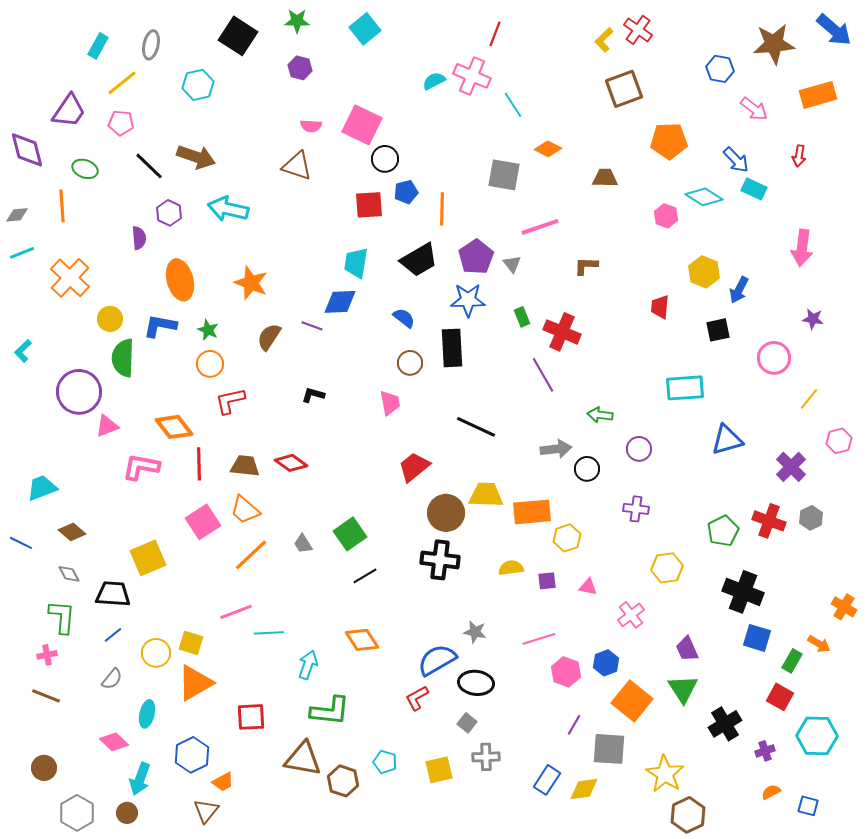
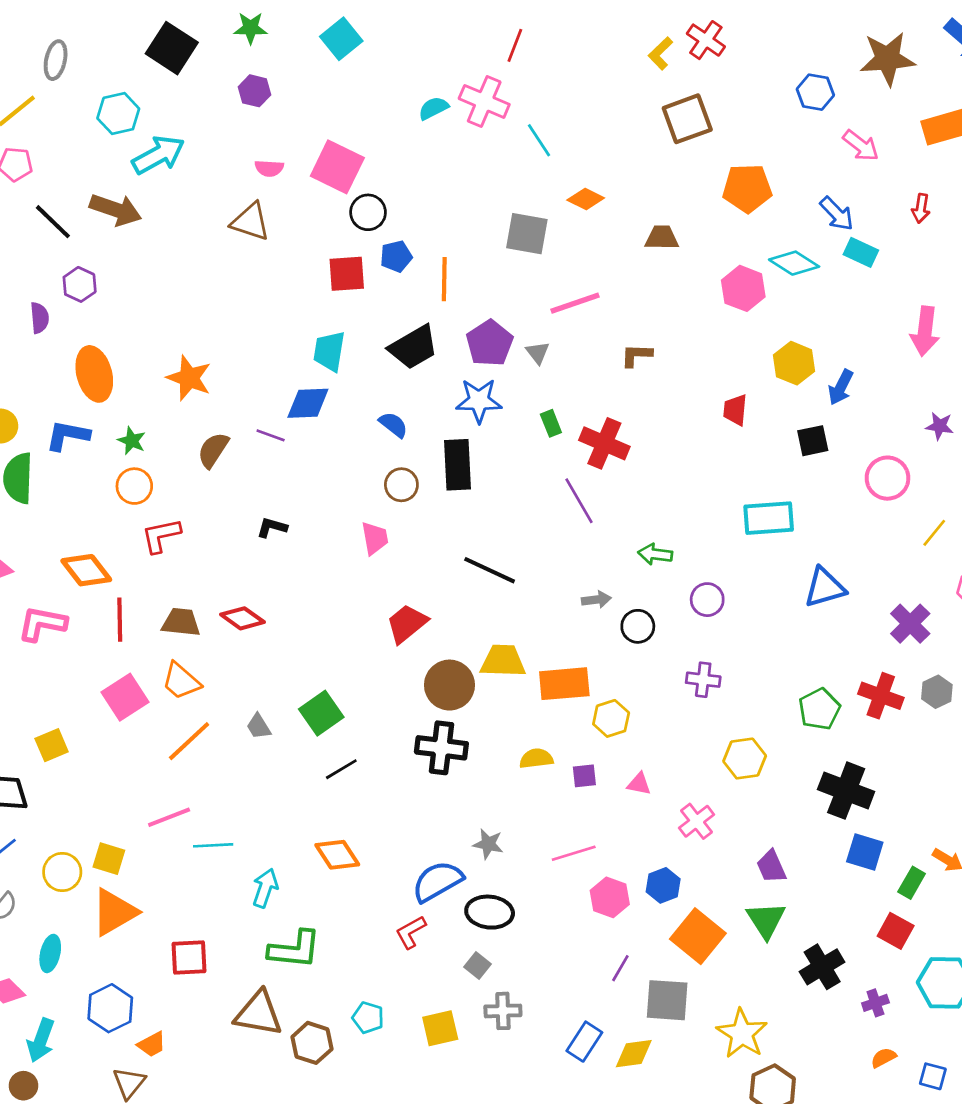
cyan arrow: (228, 209) -> (158, 155), moved, turned 138
pink hexagon: (666, 216) -> (743, 288), size x1.4
gray arrow: (556, 449) -> (596, 600), size x0.7
yellow square: (148, 558) -> (52, 745), size x0.7

